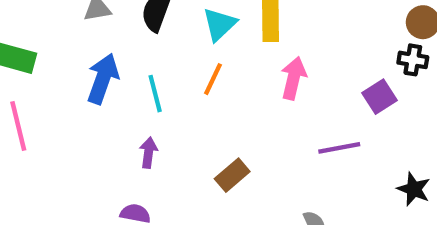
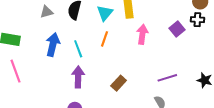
purple square: (380, 97) -> (177, 29), moved
purple line: (339, 148) -> (167, 78), moved
purple arrow: (148, 153) -> (78, 77), size x1.5

